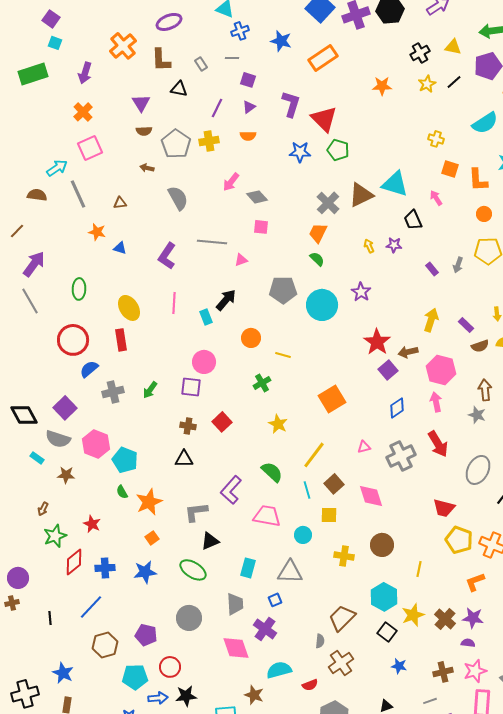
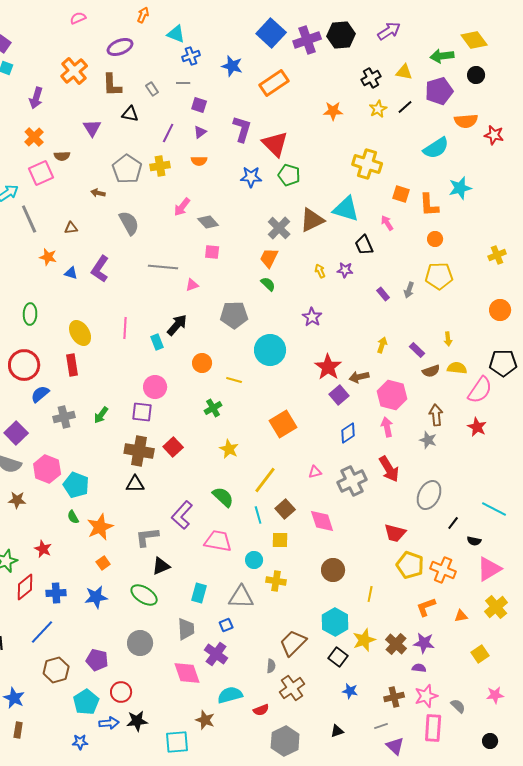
brown semicircle: (144, 131) -> (62, 156), moved
yellow cross: (436, 139) -> (367, 164), moved, size x1.8
purple L-shape: (167, 256) -> (100, 269), moved
cyan circle: (322, 305) -> (270, 350), moved
yellow arrow: (431, 320) -> (382, 345), size x0.7
brown cross: (188, 426) -> (139, 451), size x1.8
yellow cross: (344, 556) -> (276, 581), moved
cyan pentagon: (135, 677) -> (86, 702), turned -30

